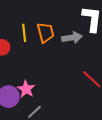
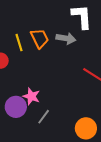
gray arrow: (72, 38) -> (66, 38), turned 30

